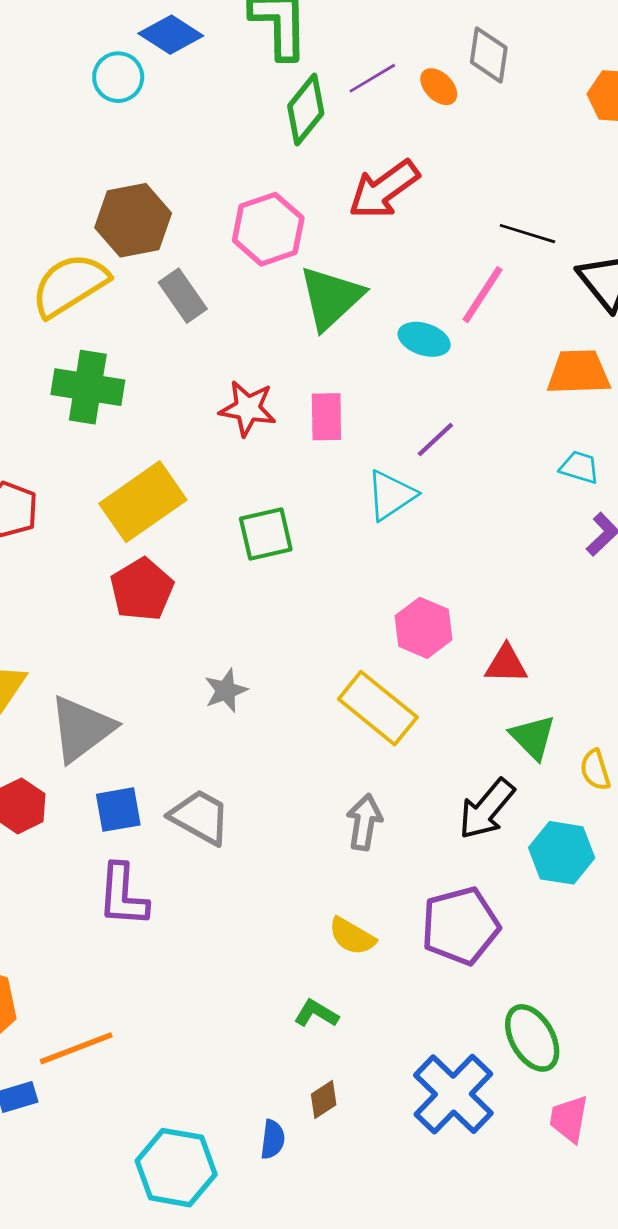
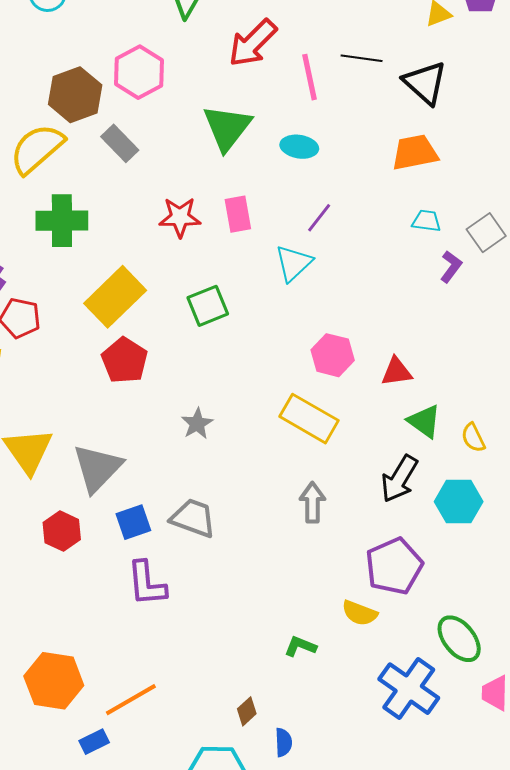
pink hexagon: (268, 229) -> (139, 72), moved
pink line: (482, 295) -> (310, 77), moved, turned -36
yellow semicircle: (352, 936) -> (360, 613), moved
brown diamond: (324, 1099) -> (247, 711), moved

